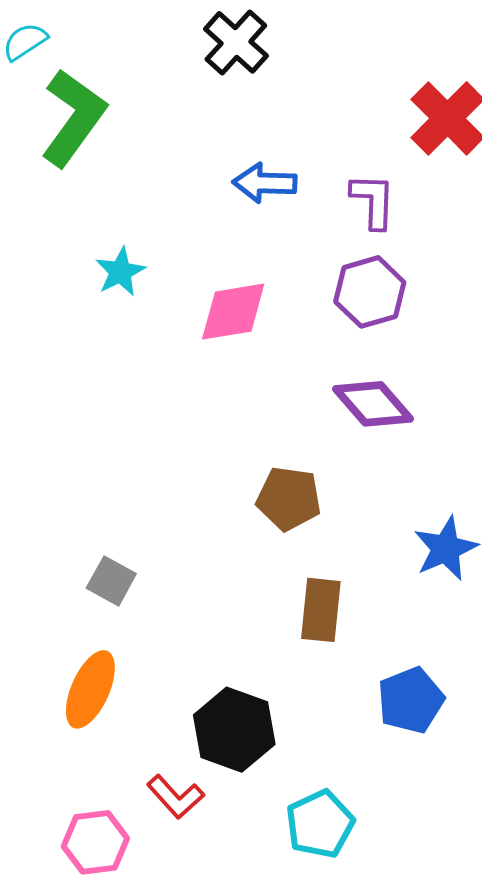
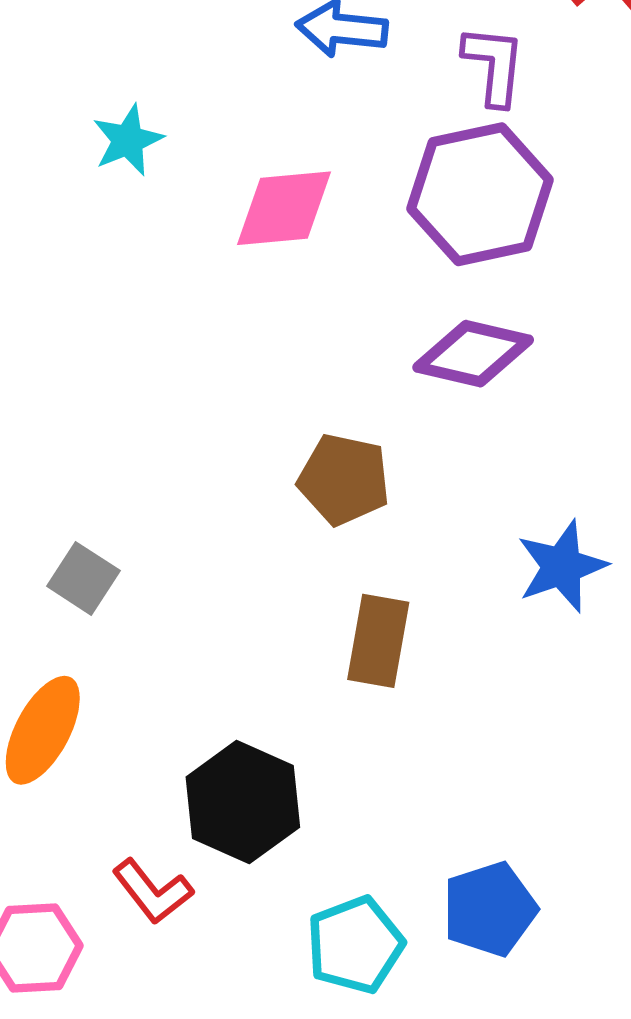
purple hexagon: (370, 292) -> (480, 194), size x1.4
purple diamond: (373, 404) -> (473, 354), turned -40
blue pentagon: (411, 700) -> (490, 909), moved

